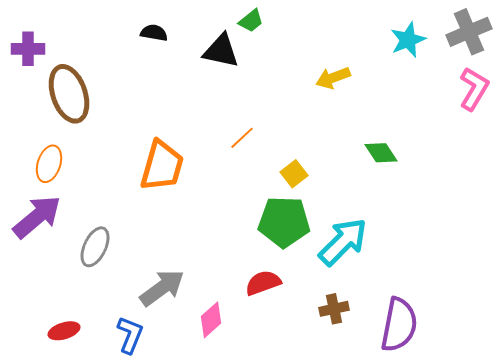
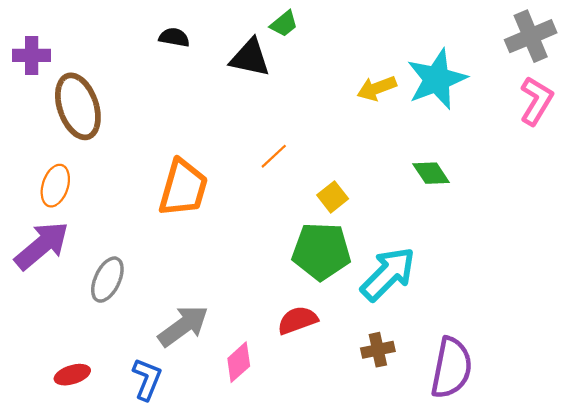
cyan star: (408, 40) -> (437, 79), moved, size x1.5

